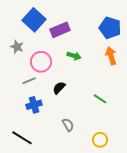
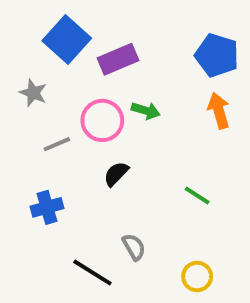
pink circle: (41, 62) -> (102, 120), moved
gray line: (29, 81) -> (57, 144), moved
blue cross: (34, 105) -> (47, 207), moved
black line: (22, 138) -> (92, 273), moved

